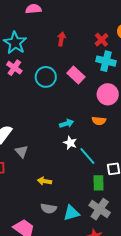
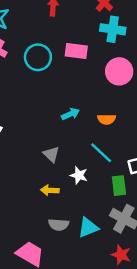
pink rectangle: (76, 75) -> (76, 51), turned -30
orange semicircle: (99, 121) -> (107, 119), moved
white star: (70, 143) -> (79, 175), moved
gray triangle: (21, 151) -> (51, 154), moved

